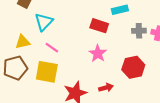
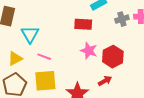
red hexagon: (133, 67) -> (113, 57), moved

